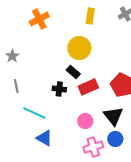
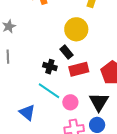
cyan line: (34, 113) -> (49, 91), moved

